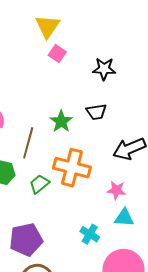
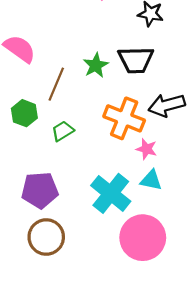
black trapezoid: (96, 112) -> (136, 60), size x1.6
orange cross: (72, 168) -> (124, 118), moved
cyan cross: (90, 234) -> (111, 193), size x1.8

